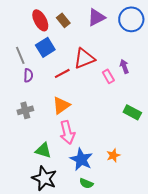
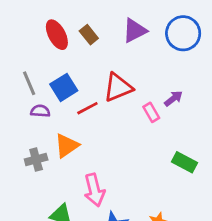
blue square: (45, 47) -> (64, 87), moved
purple arrow: (124, 66) -> (173, 98), turned 72
purple semicircle: (28, 75) -> (40, 111), turned -88
orange triangle: (61, 105) -> (67, 146), moved

